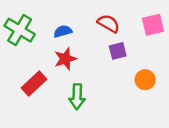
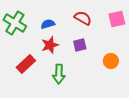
purple square: (118, 51) -> (80, 45), moved

